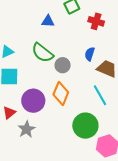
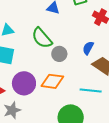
orange diamond: (61, 93) -> (52, 81), turned 65
cyan line: (100, 95) -> (91, 90), turned -65

